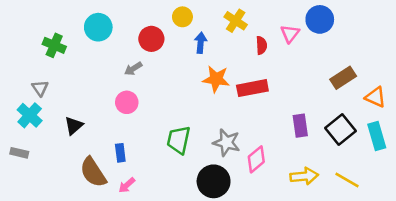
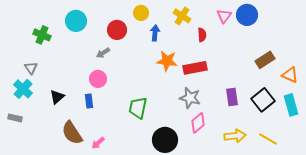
pink triangle: (290, 34) -> (224, 16), moved
gray star: (226, 142) -> (190, 98), moved
blue rectangle: (120, 153) -> (89, 101), moved

